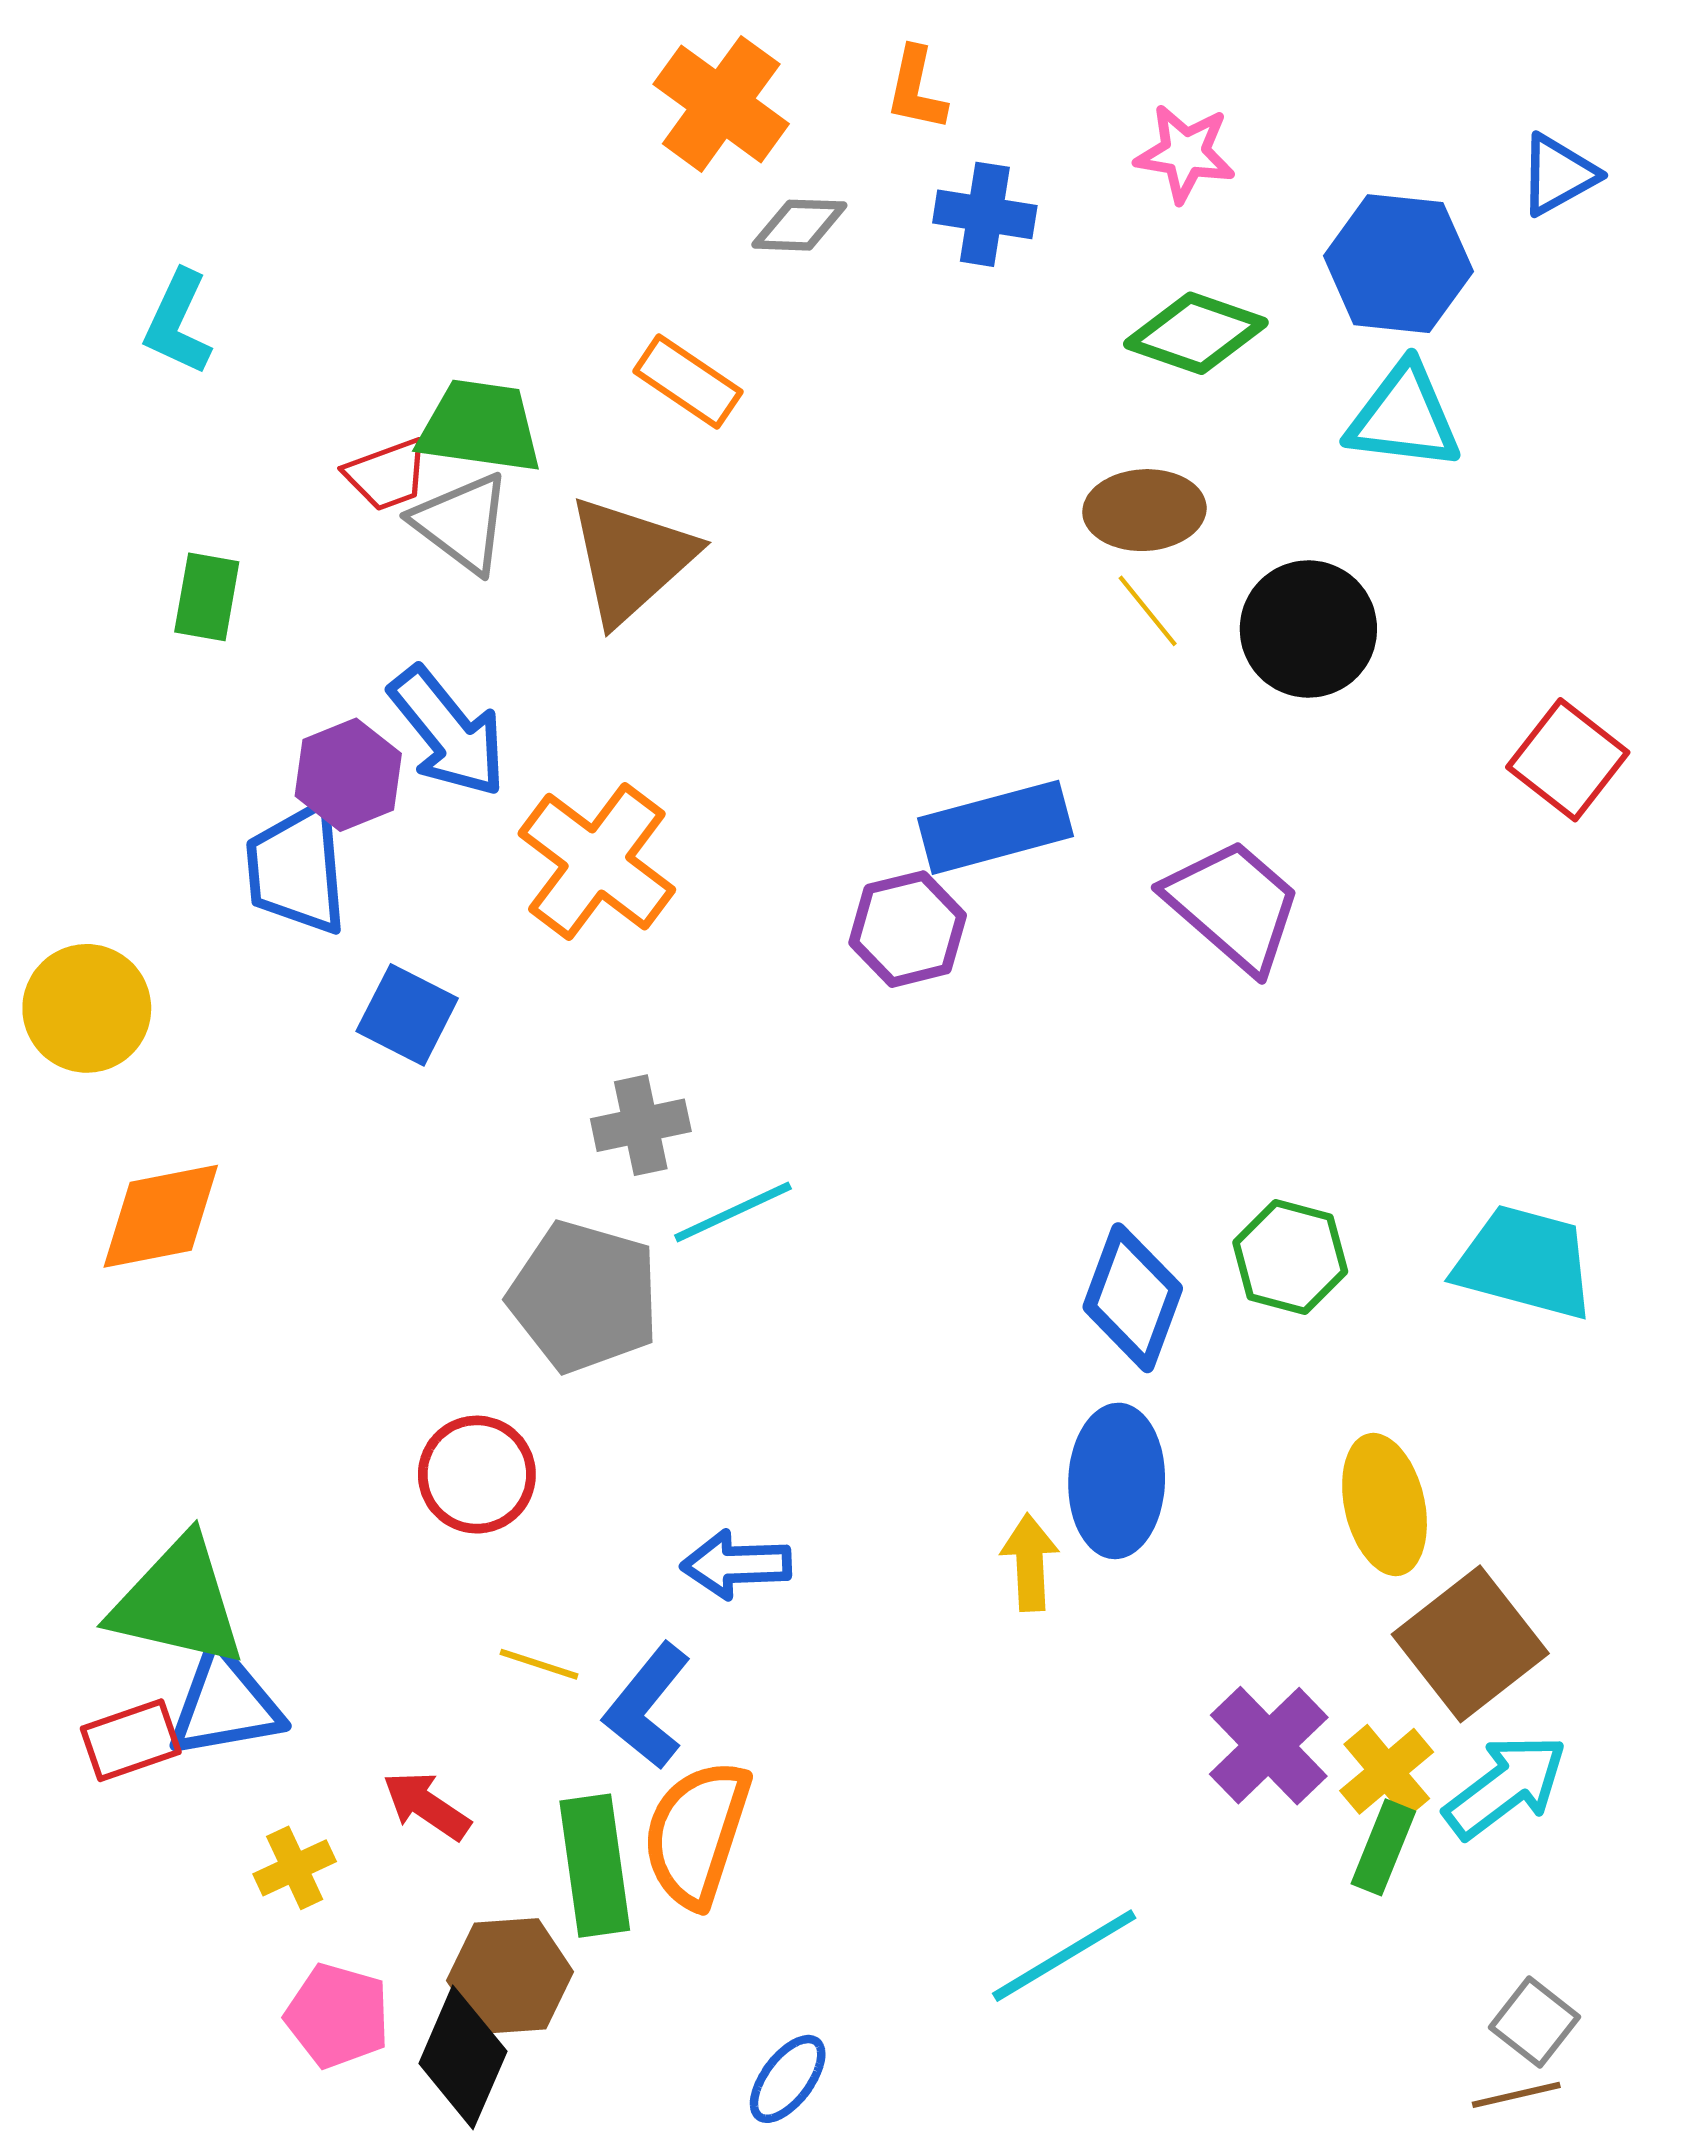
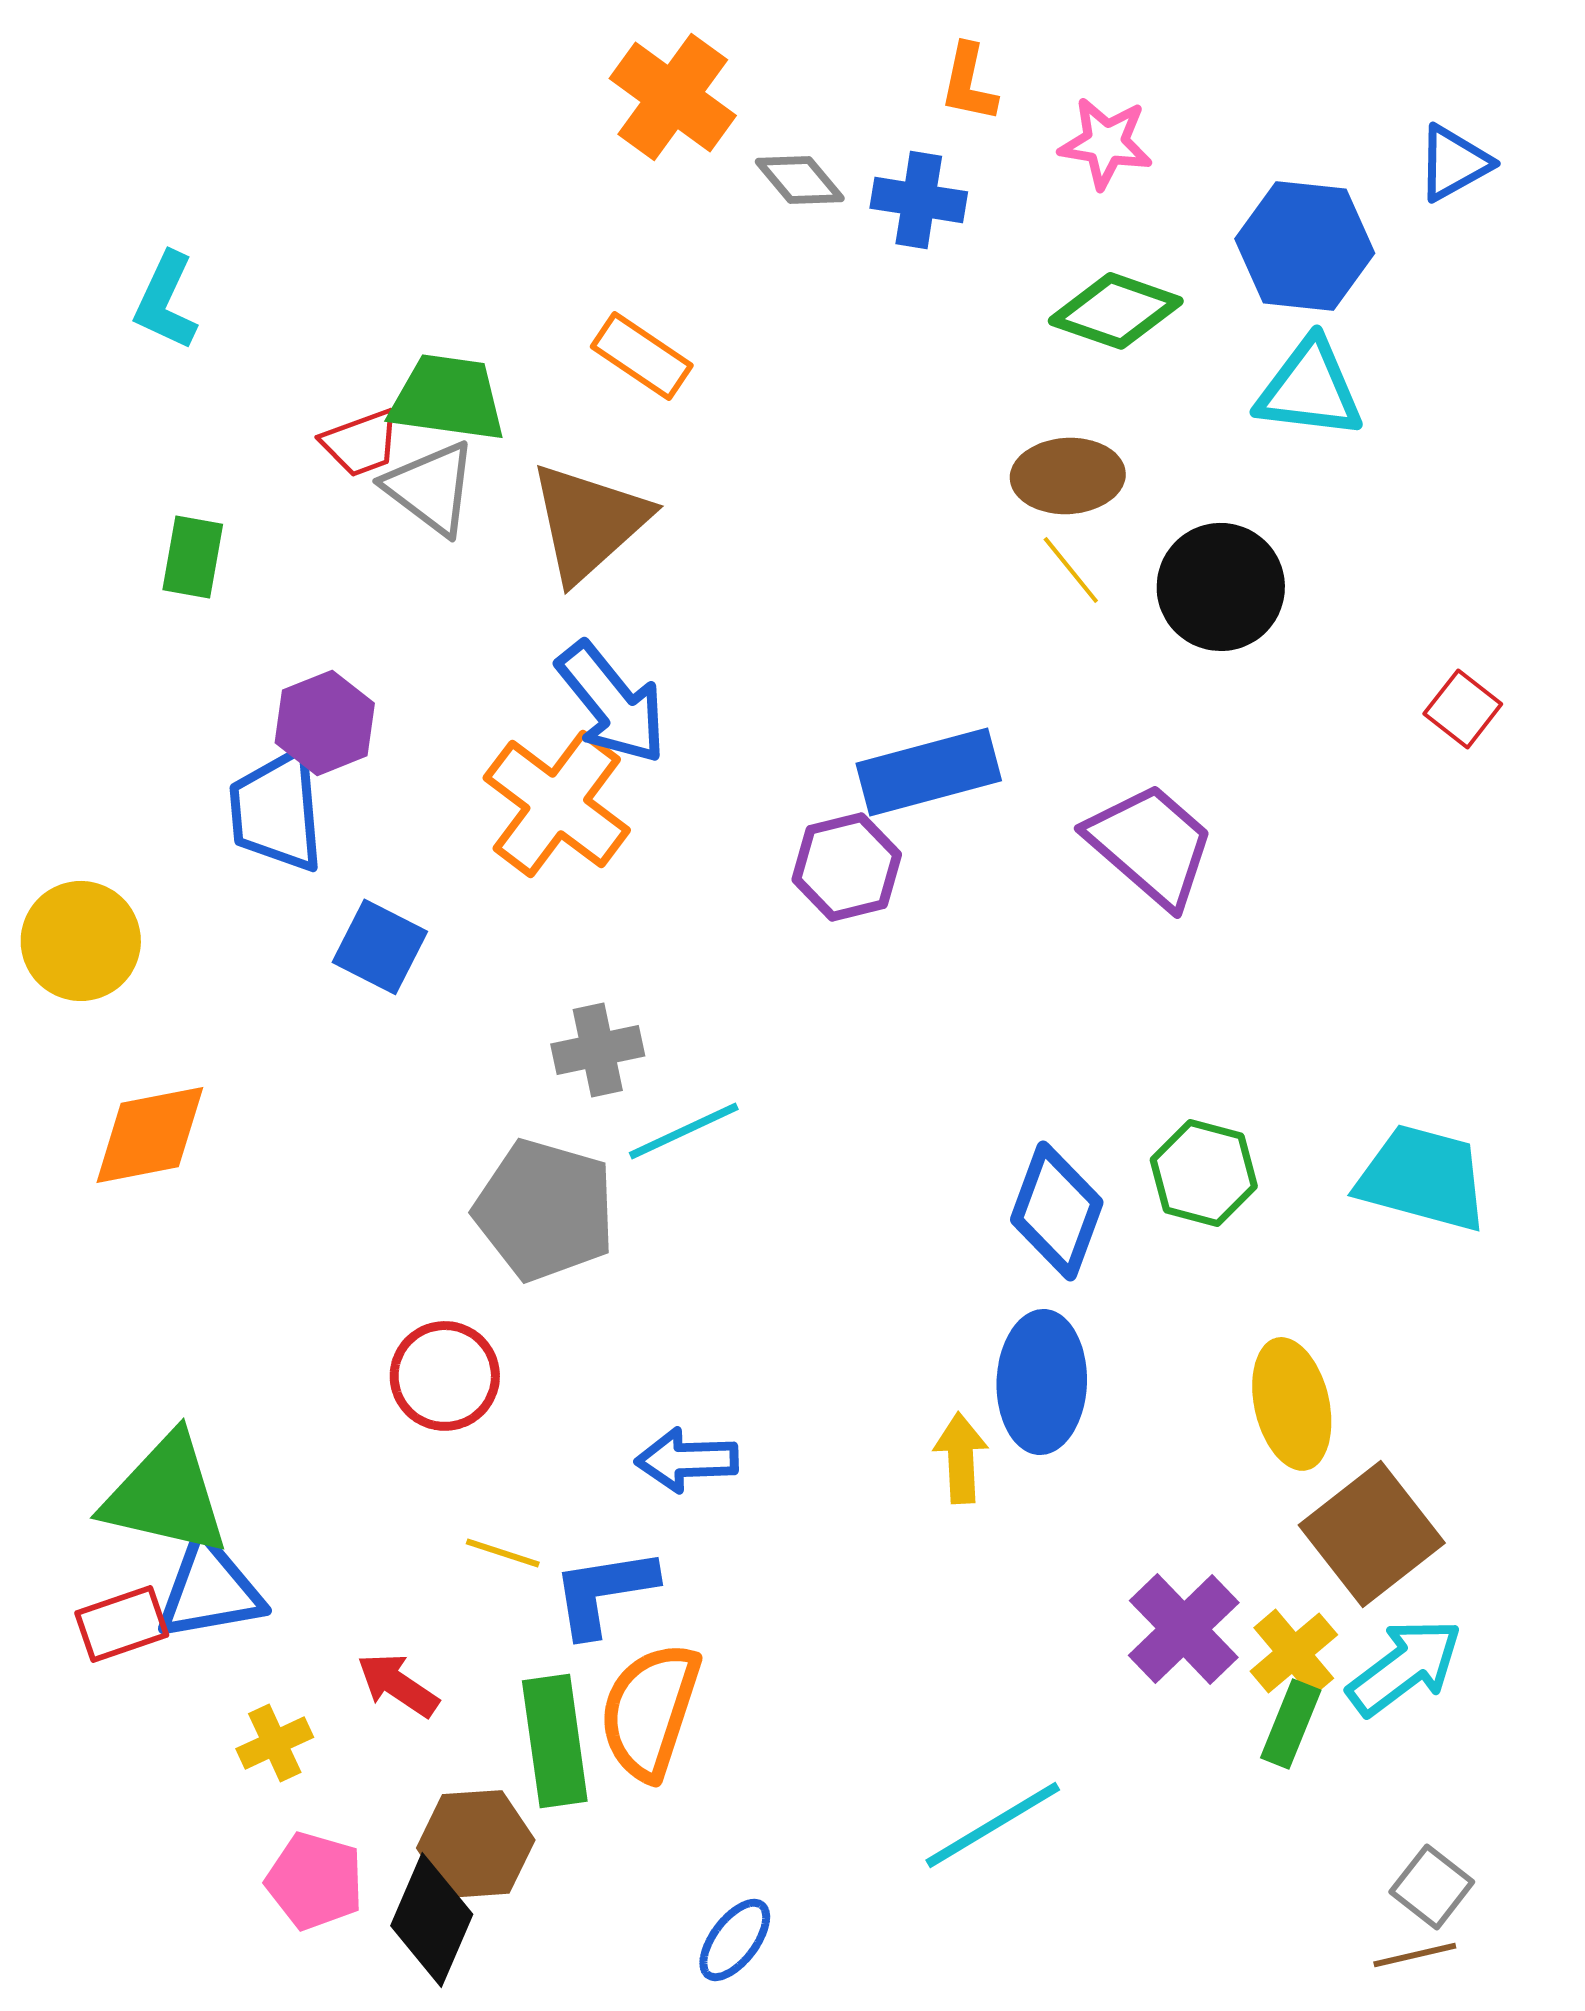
orange L-shape: (916, 89) -> (969, 83), moved
gray diamond: (799, 225) -> (800, 180), moved, turned 48
blue arrow: (448, 732) -> (612, 703), moved
red square: (1568, 760) -> (1463, 709), size x0.7
blue L-shape: (647, 1706) -> (604, 1592), turned 42

